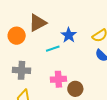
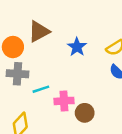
cyan line: (53, 49) -> (41, 89), moved
gray cross: (22, 70) -> (18, 74), moved

